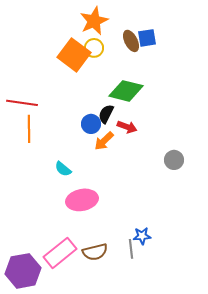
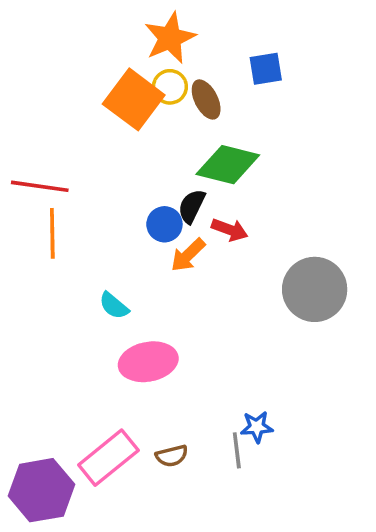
brown ellipse: (131, 41) -> (206, 99), moved
gray circle: (174, 160) -> (315, 289), size x1.8
brown semicircle: (95, 252) -> (172, 456), size x0.7

